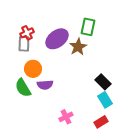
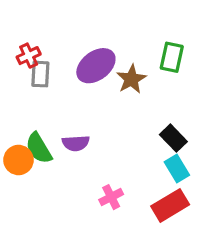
green rectangle: (88, 27) -> (172, 57), moved
red cross: (27, 33) -> (29, 56), moved
orange circle: (33, 69) -> (19, 160), moved
red rectangle: (101, 122) -> (170, 205), size x1.5

